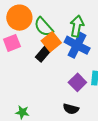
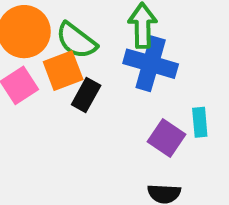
orange square: (51, 42) -> (63, 71), moved, turned 30

